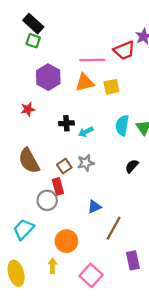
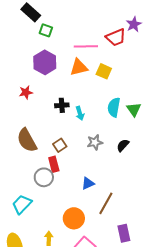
green square: (33, 41) -> (46, 30), moved
yellow square: (111, 87) -> (104, 71), turned 35
cyan arrow: (86, 132) -> (80, 113), turned -80
gray star: (86, 163) -> (95, 142), moved
orange circle: (66, 241) -> (74, 218), moved

